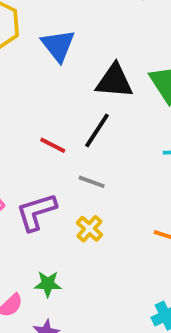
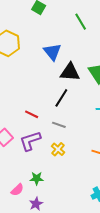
blue triangle: (58, 45) -> (52, 52), moved
red line: (53, 145) -> (32, 114), moved

